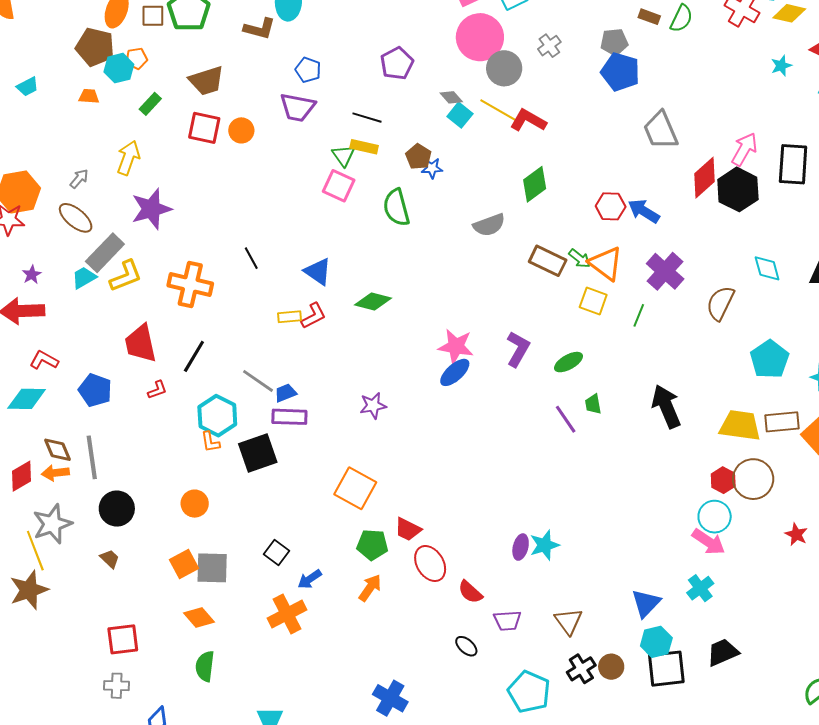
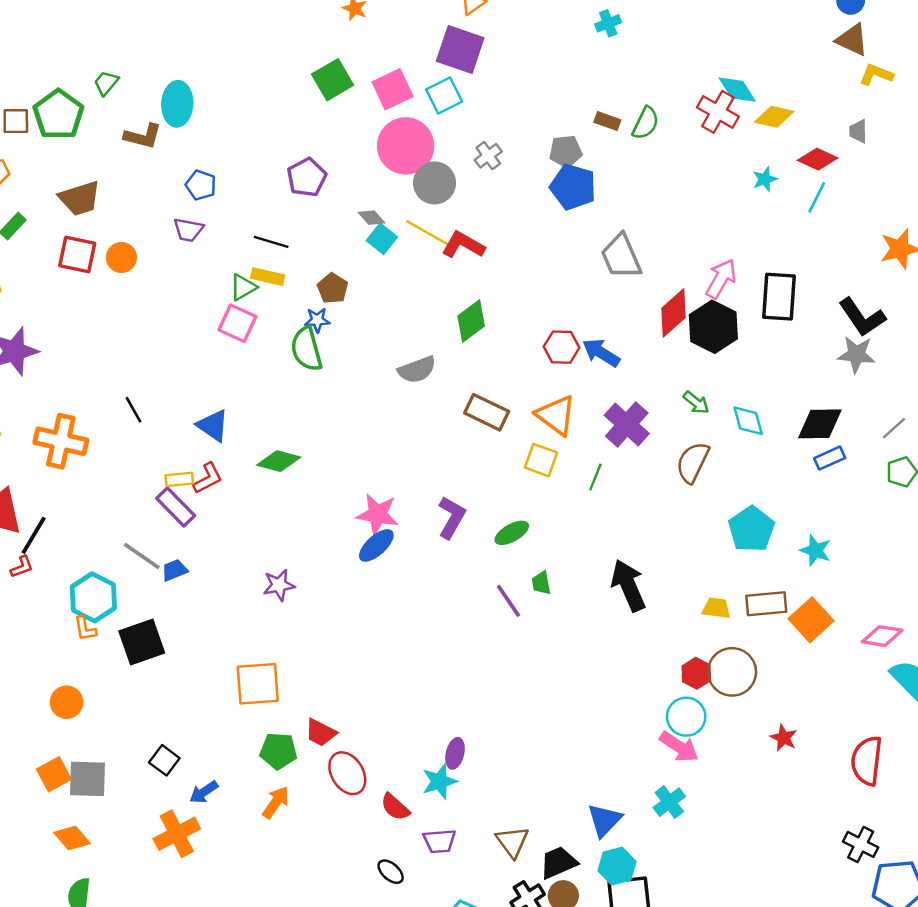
purple trapezoid: (298, 107) -> (188, 230), size x0.7
green triangle: (343, 156) -> (243, 287), turned 35
blue star: (432, 168) -> (317, 320), moved
green arrow: (580, 259) -> (696, 403), moved
black line: (194, 356) -> (34, 535), moved
purple rectangle: (289, 417) -> (176, 507), moved, turned 44
yellow trapezoid: (740, 426) -> (716, 608), size x0.6
orange square: (355, 488) -> (258, 684), turned -33
cyan star: (544, 545) -> (439, 781), moved
black trapezoid: (723, 652) -> (558, 863), moved

